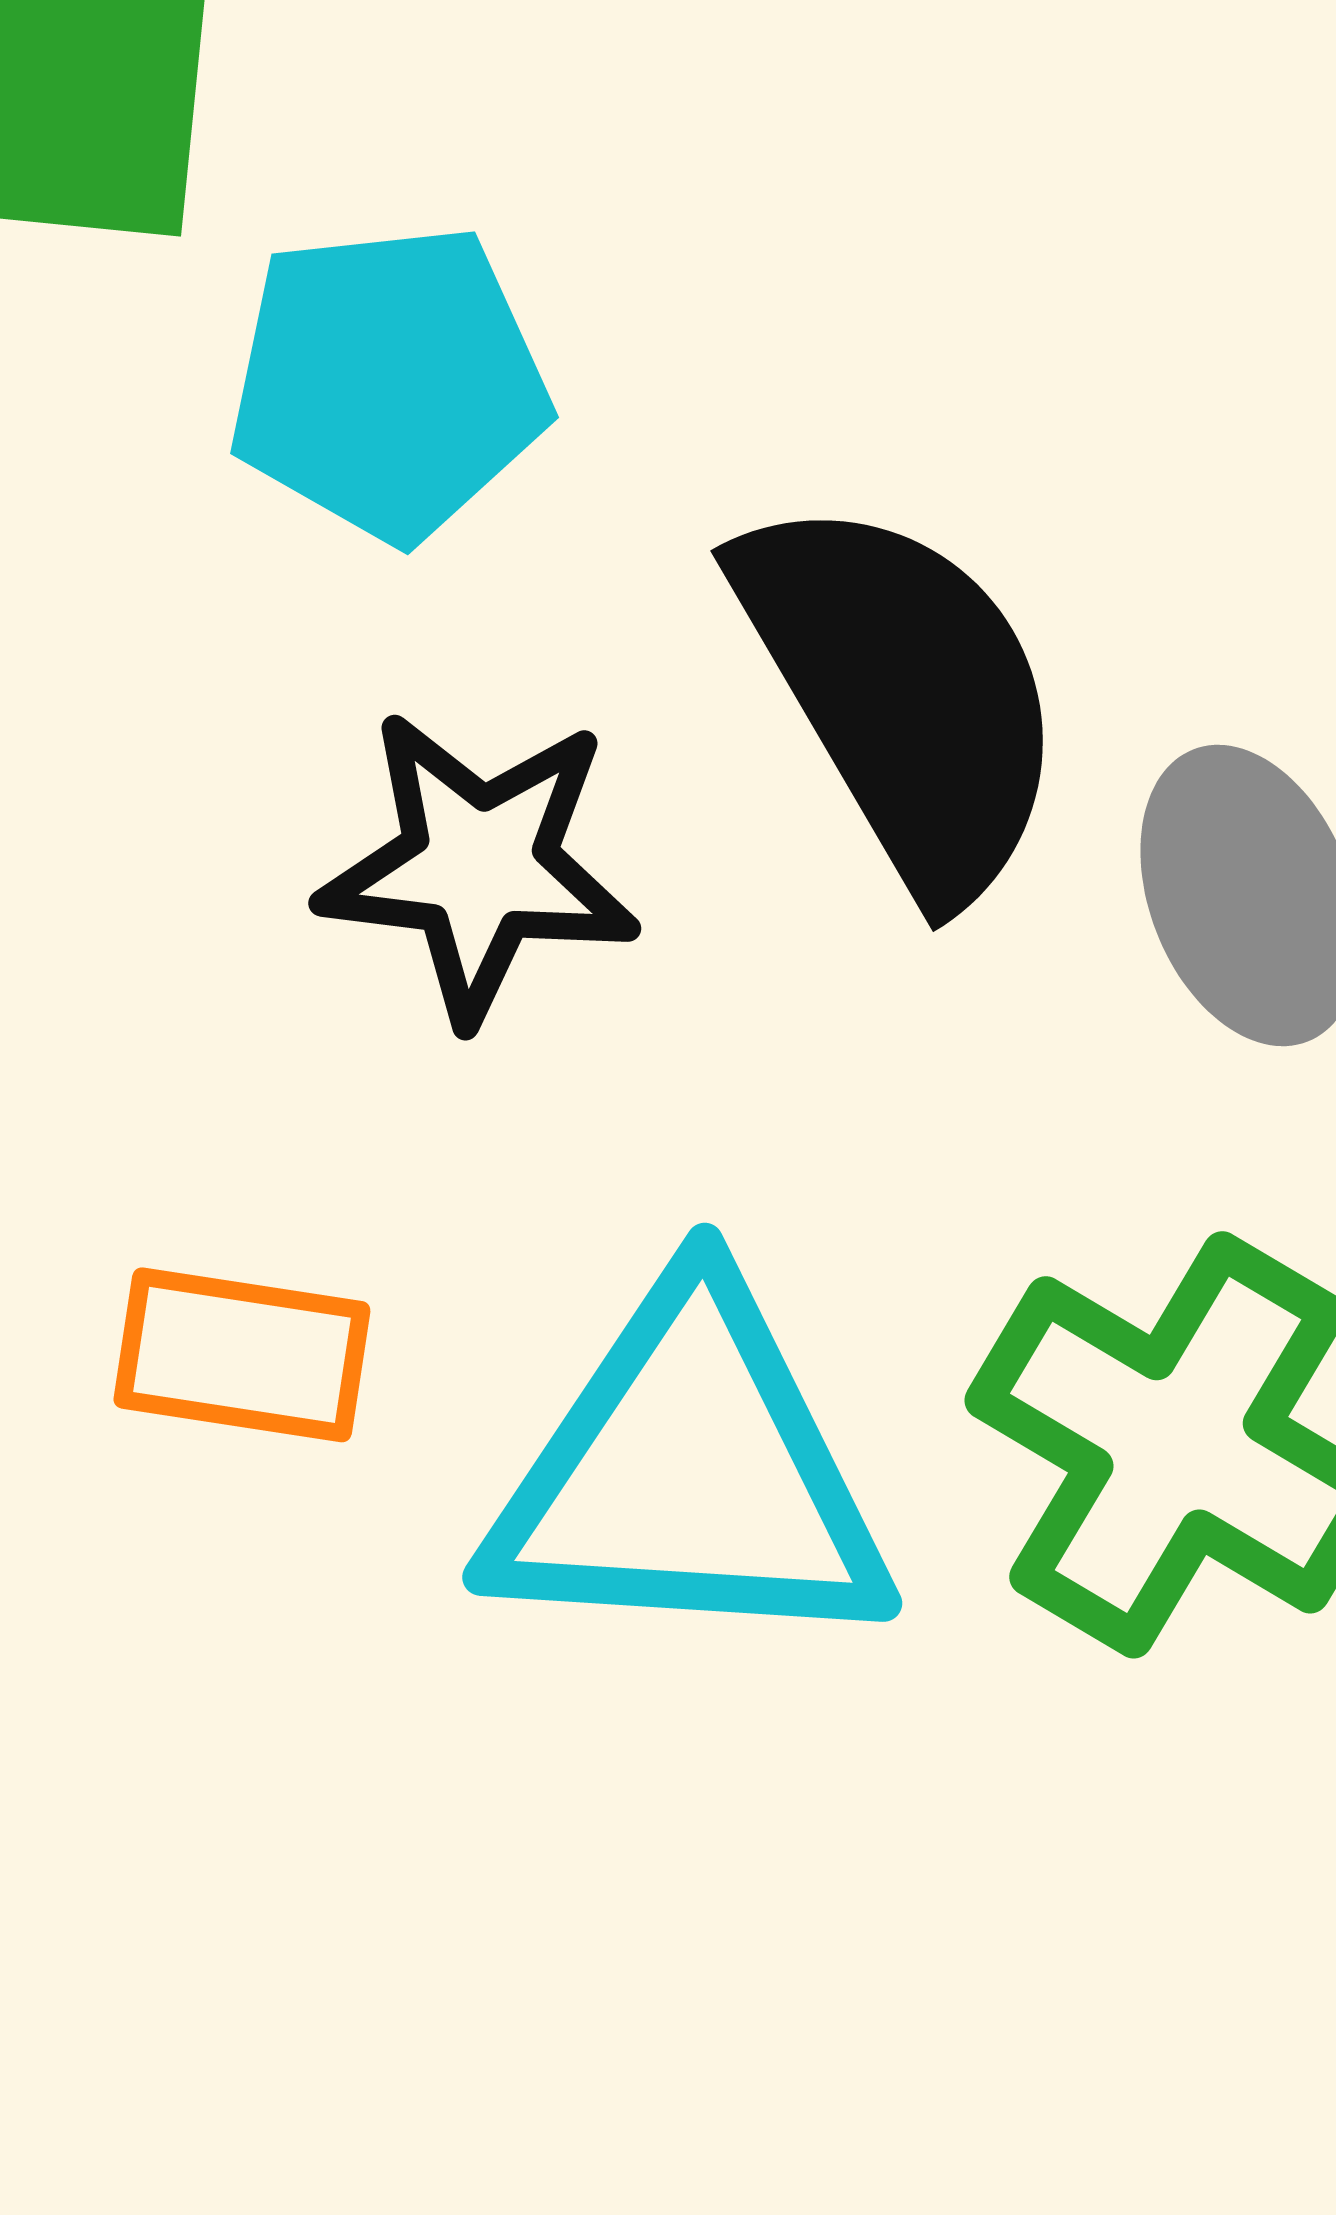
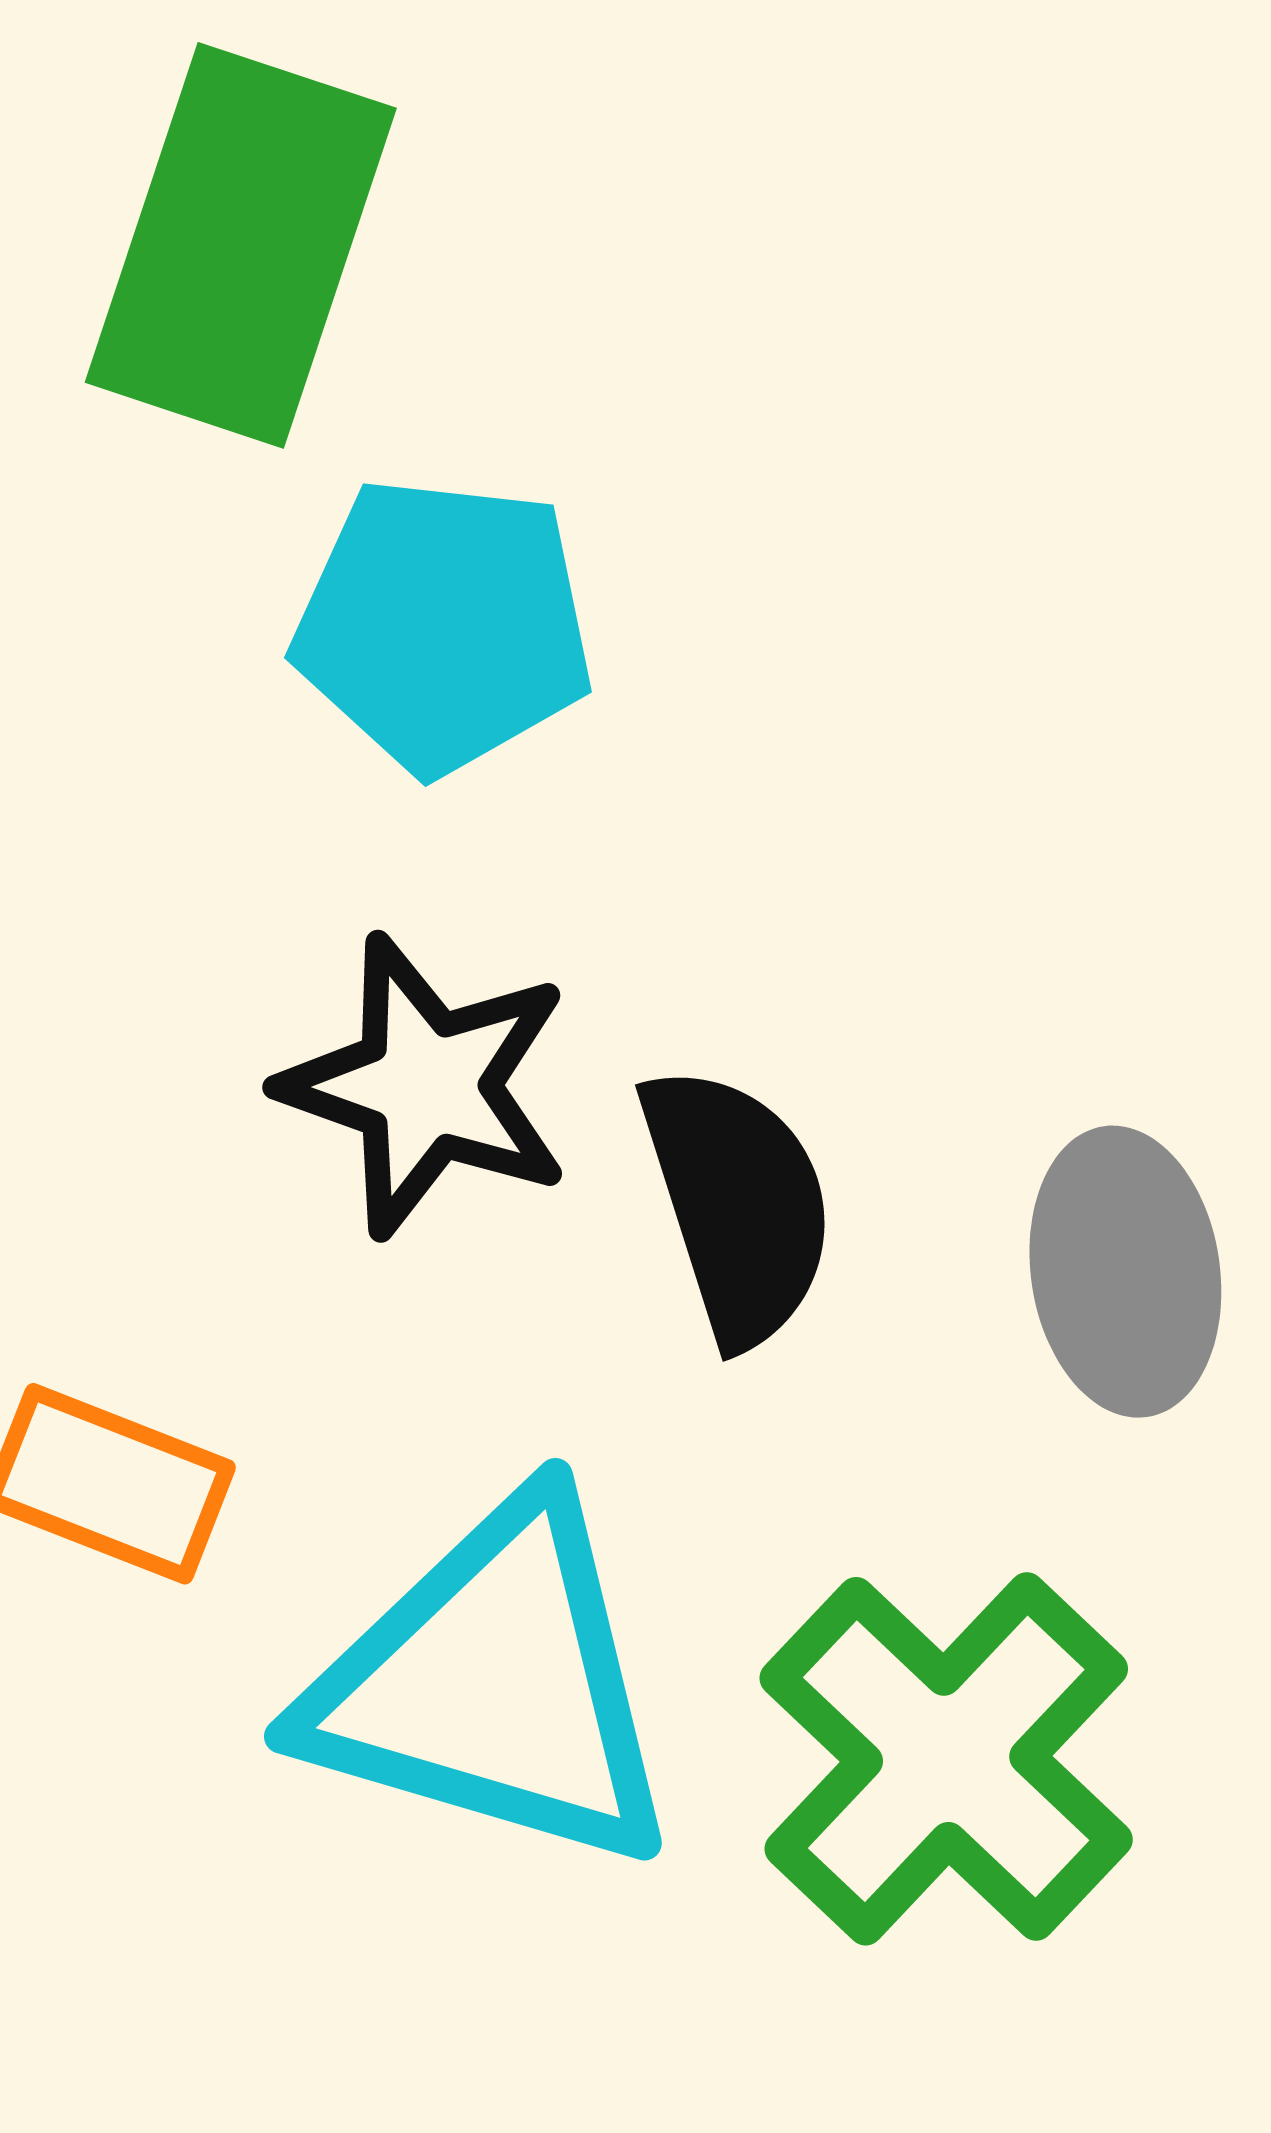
black semicircle: (903, 694) -> (738, 1204), moved, size x0.7

